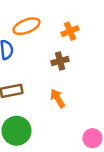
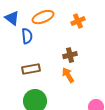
brown cross: (60, 61) -> (70, 55), moved

